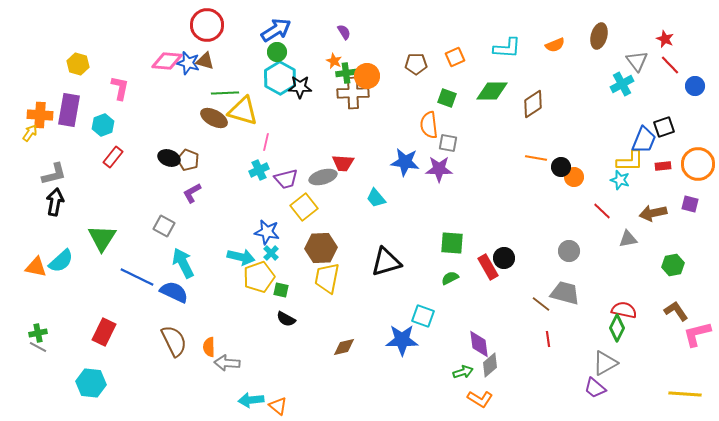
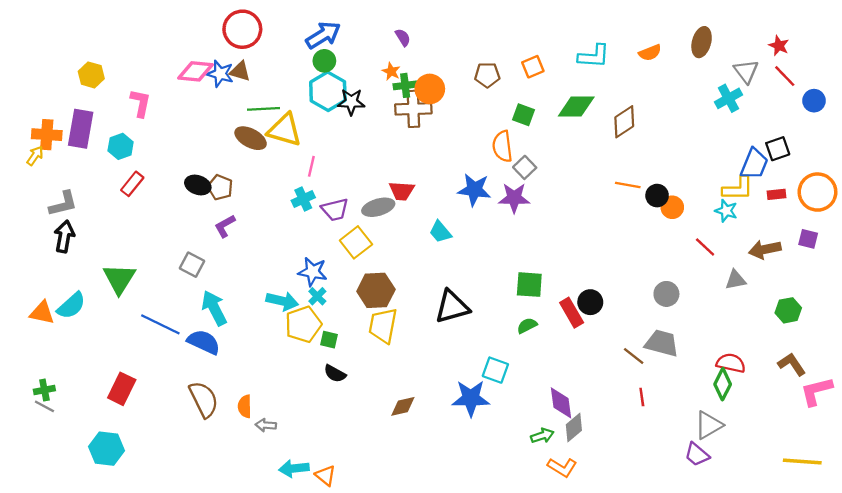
gray square: (448, 143) -> (525, 167), turned 36
gray arrow: (227, 363) -> (266, 425), size x0.7

